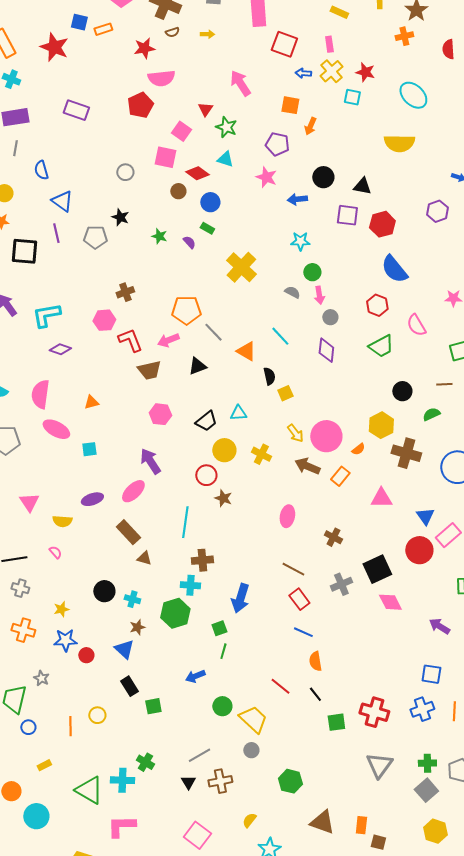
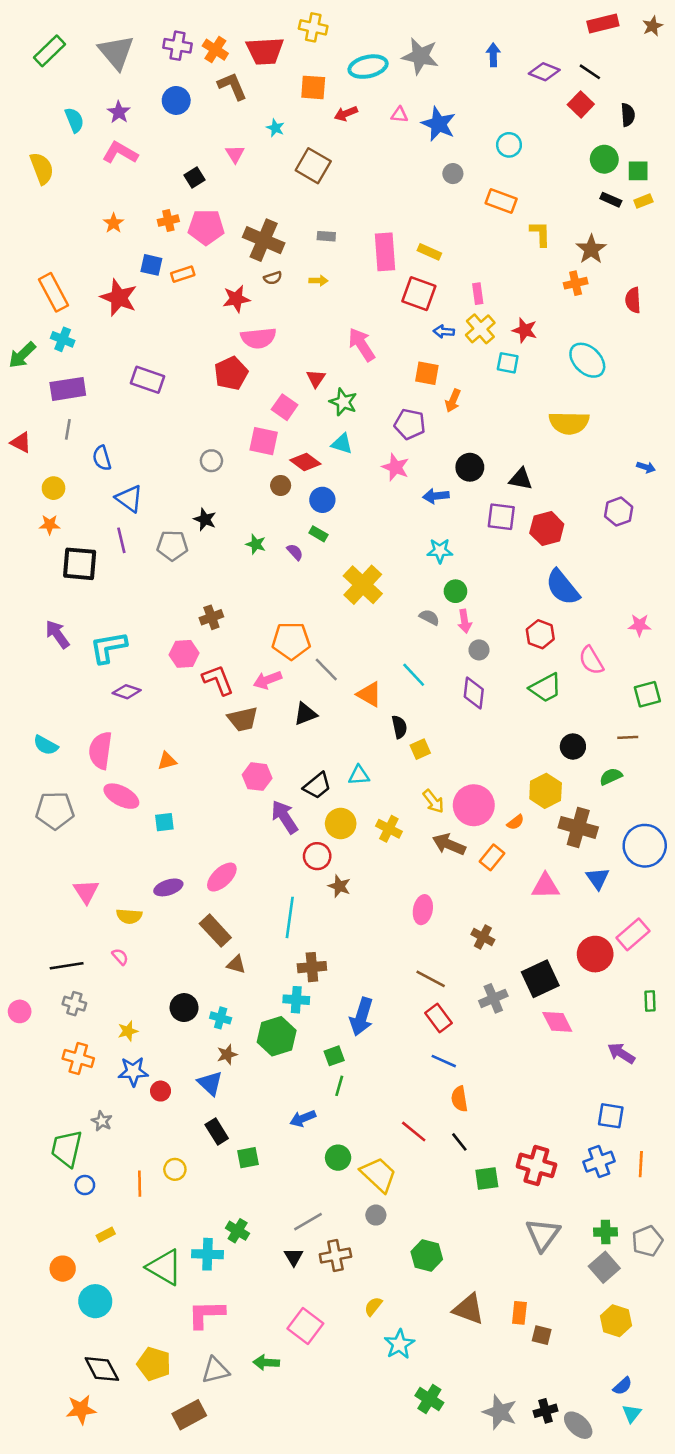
yellow rectangle: (339, 12) -> (429, 252), moved
purple arrow: (150, 461) -> (285, 817), moved
blue triangle: (425, 516) -> (598, 878), moved

